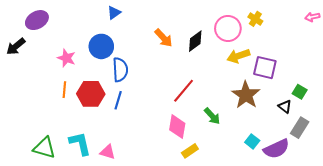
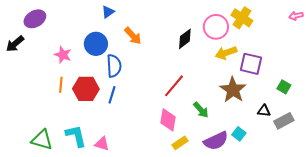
yellow cross: (255, 19) -> (242, 18), size x1.5
orange arrow: (164, 38) -> (133, 36), moved
black triangle: (285, 107) -> (264, 111), moved, turned -32
gray rectangle: (300, 128) -> (284, 121), turned 30
purple semicircle: (276, 149) -> (216, 141), moved

